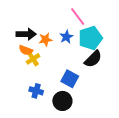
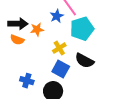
blue star: (66, 37) -> (57, 16), moved
yellow cross: (33, 59) -> (59, 48), moved
black semicircle: (93, 59) -> (84, 61), moved, turned 72

